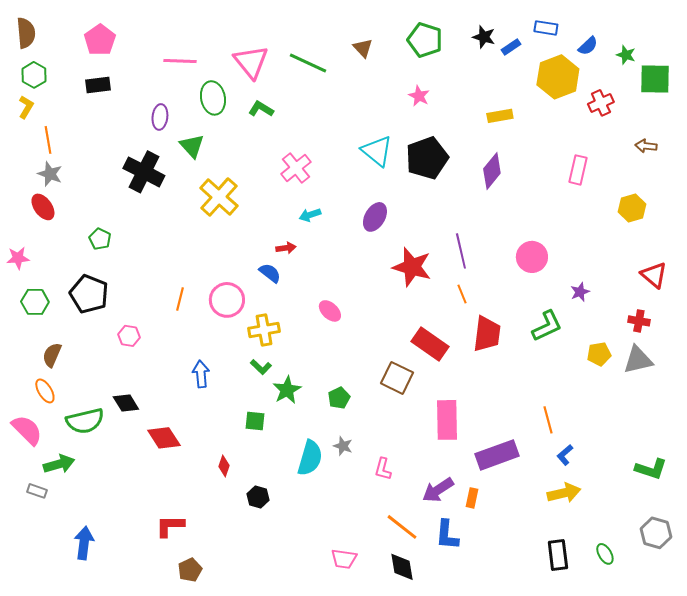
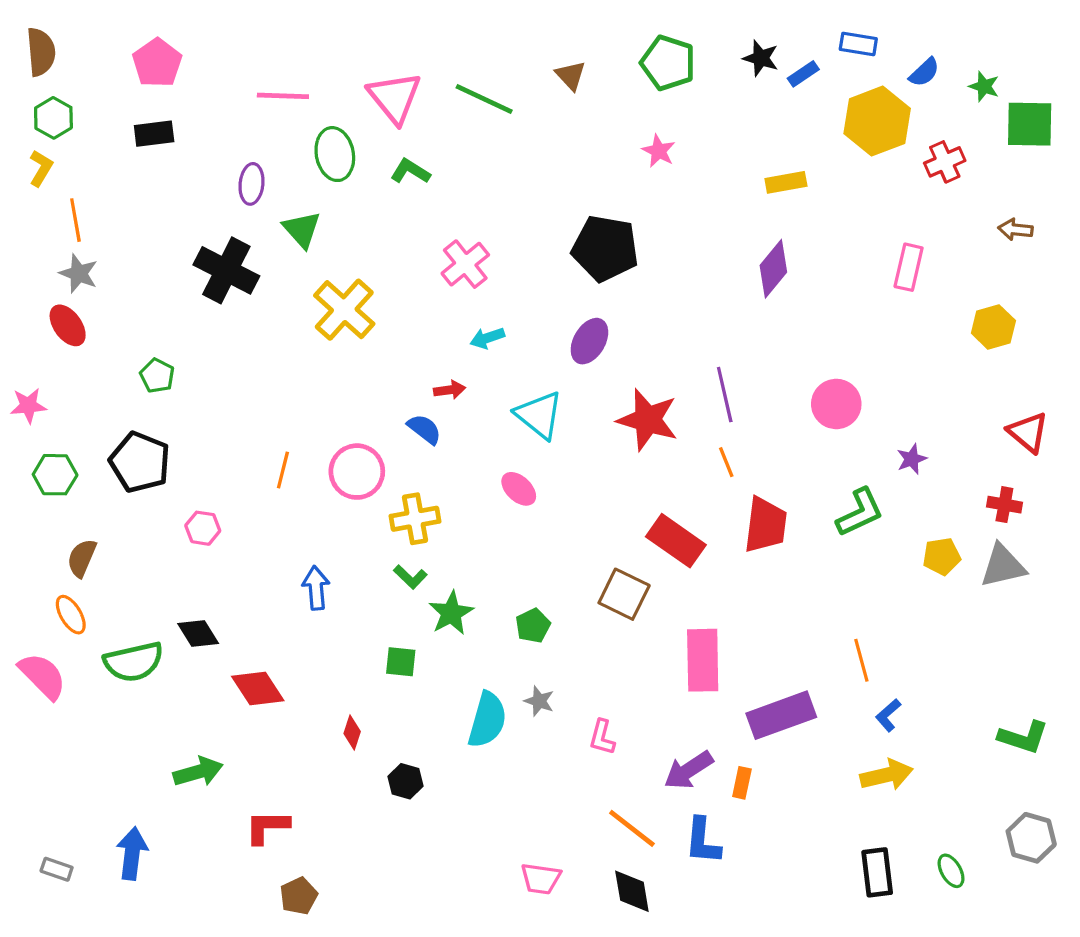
cyan triangle: (377, 151) -> (539, 415), moved
black pentagon: (427, 158) -> (605, 248), moved, turned 30
green arrow: (59, 464) -> (198, 772), moved
gray rectangle: (37, 491) -> (57, 869), moved

